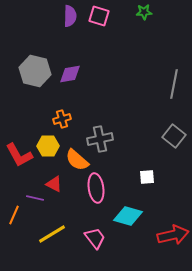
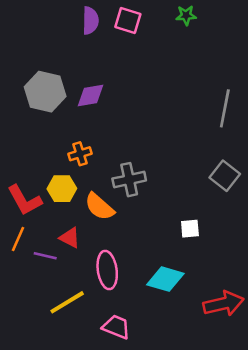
pink ellipse: (96, 188) -> (107, 270), moved
orange line: (14, 215) -> (18, 239), moved
pink trapezoid: (95, 238) -> (116, 327), moved, turned -30

